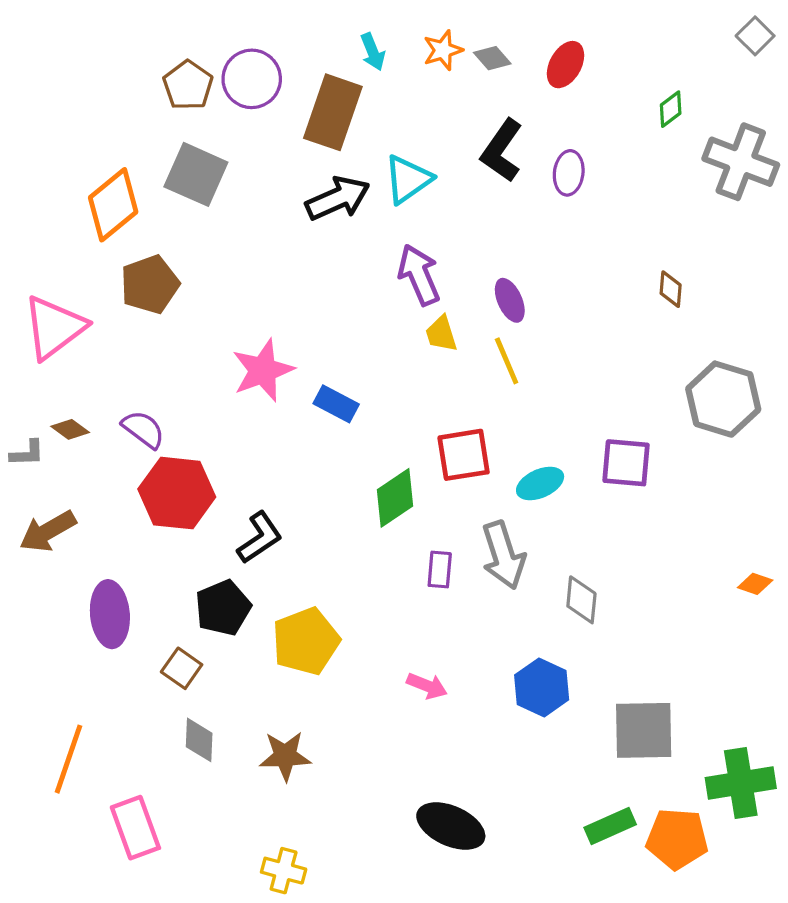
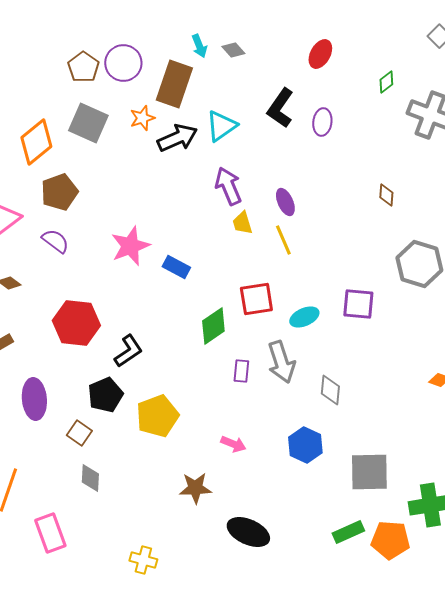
orange star: (443, 50) -> (142, 118), moved
gray diamond: (492, 58) -> (233, 50), moved
purple semicircle: (143, 429) -> (55, 241), moved
brown star: (285, 756) -> (195, 488), moved

